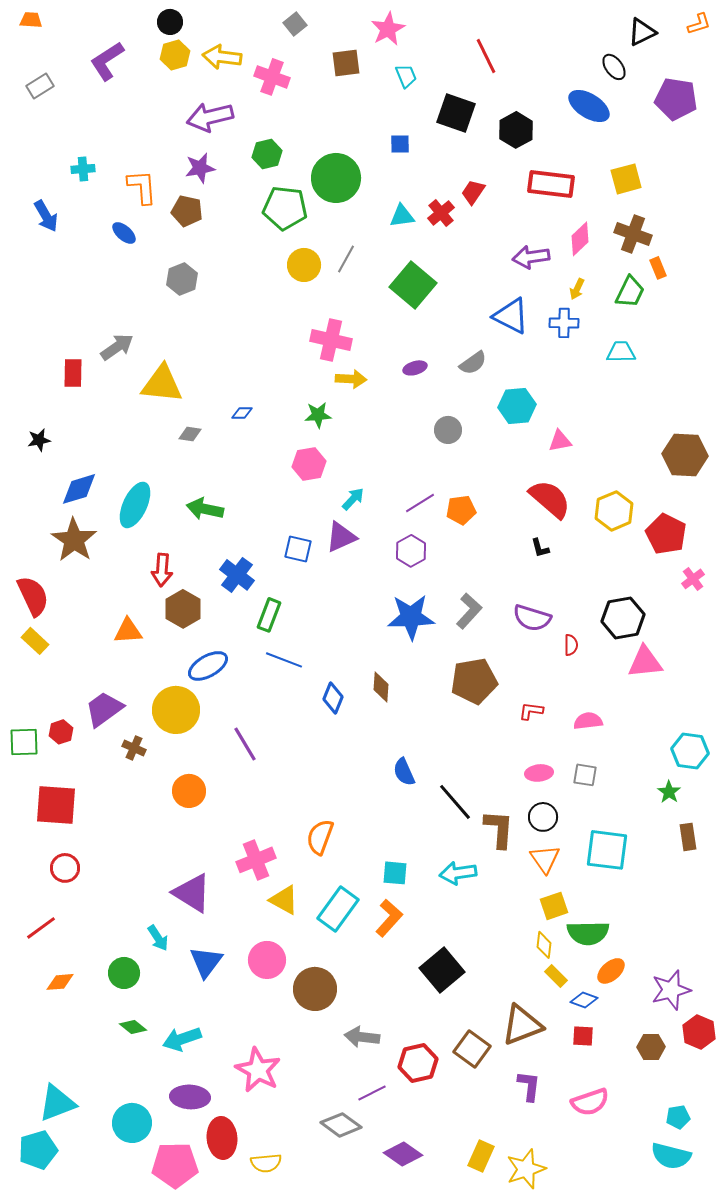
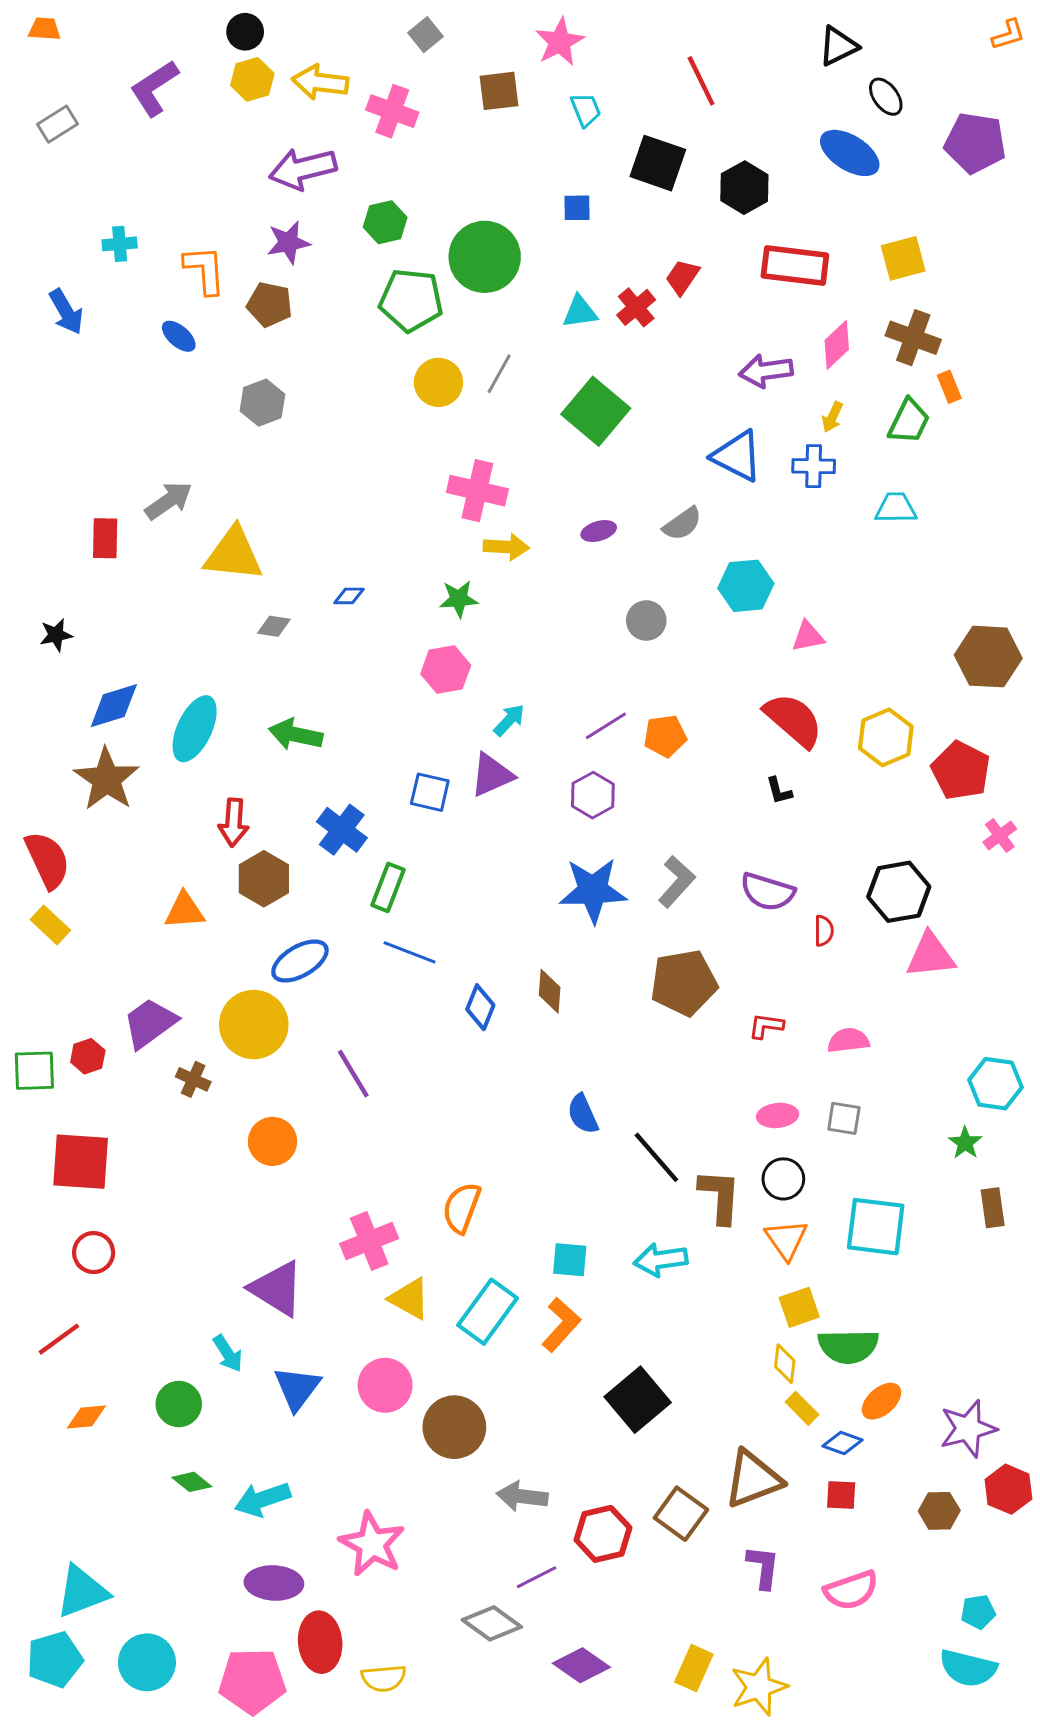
black triangle: (642, 32) -> (838, 46), moved
cyan circle: (132, 1123) -> (147, 1662), moved

